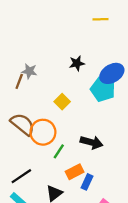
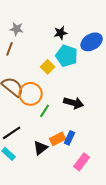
gray star: (29, 71) -> (17, 29), moved
cyan pentagon: (103, 89) -> (67, 56), moved
orange rectangle: (75, 172) -> (58, 139), moved

